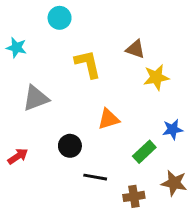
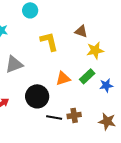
black circle: (70, 146) -> (37, 96), size x1.5
green rectangle: (144, 152) -> (87, 76), moved
brown cross: (134, 196) -> (74, 115), moved

